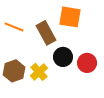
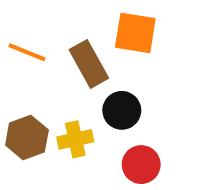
red circle: (87, 63) -> (141, 165), moved
yellow cross: (39, 72) -> (75, 139), turned 30

